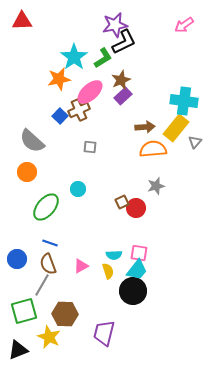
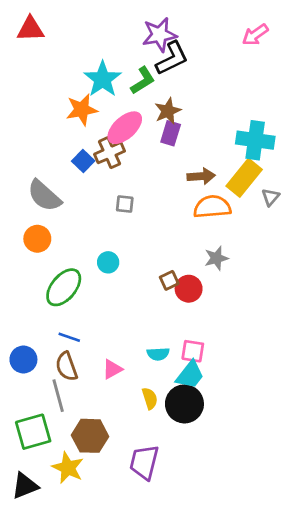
purple rectangle: (123, 96) -> (171, 133), turned -30
yellow semicircle: (108, 271) -> (150, 398), moved
gray line: (42, 285) -> (58, 396), turned -45

